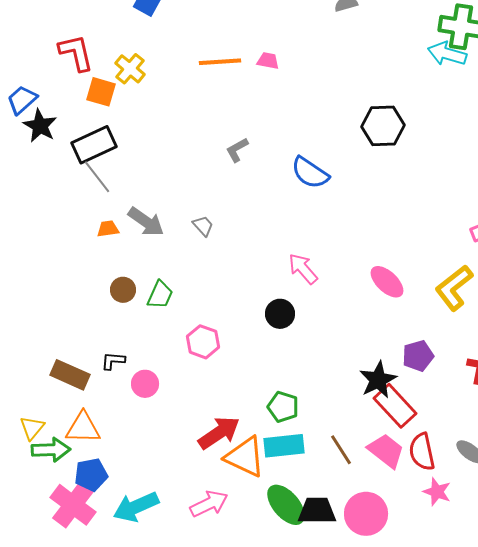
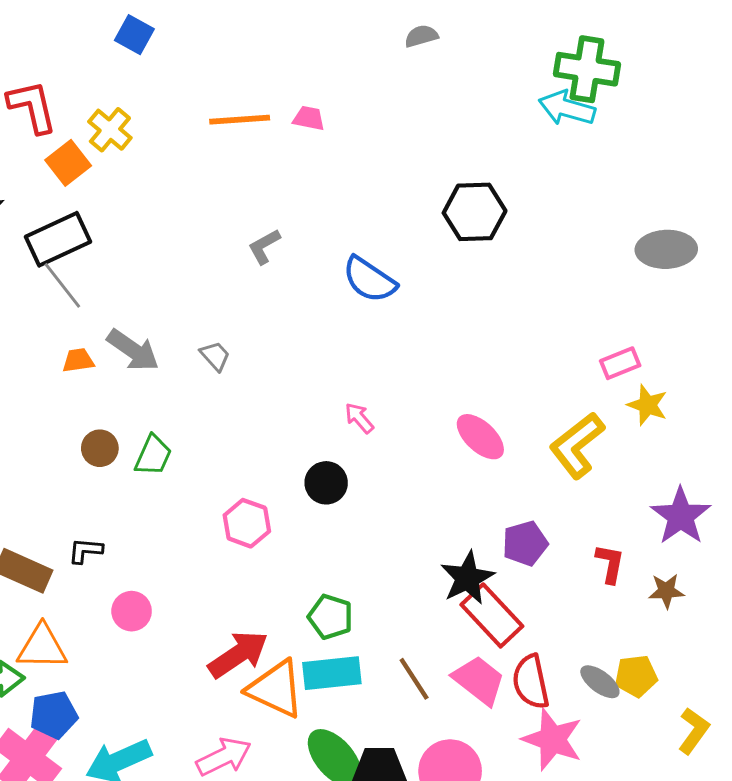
orange square: (101, 92) -> (68, 163), turned 36
pink arrow: (303, 269) -> (359, 418), size x0.7
pink hexagon: (203, 342) -> (247, 523), moved
pink circle: (145, 384) -> (132, 611), moved
pink star: (437, 492) -> (552, 739), size x1.5

